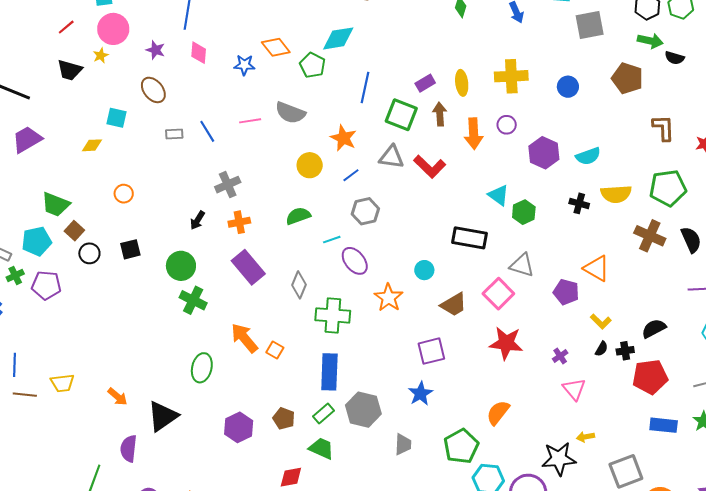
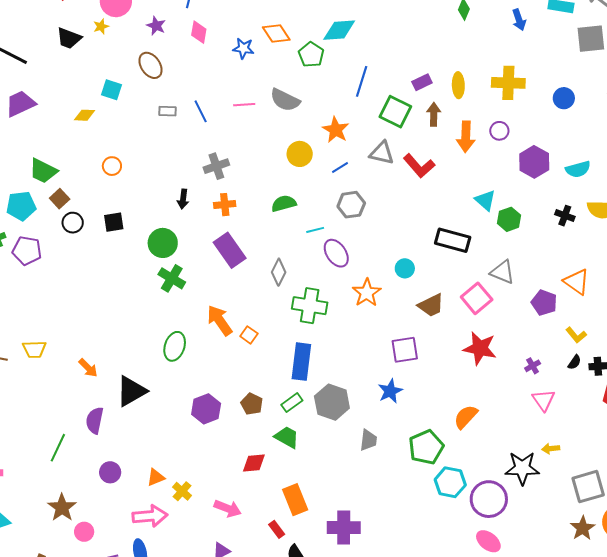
black arrow: (197, 220) -> (183, 199), turned -30

